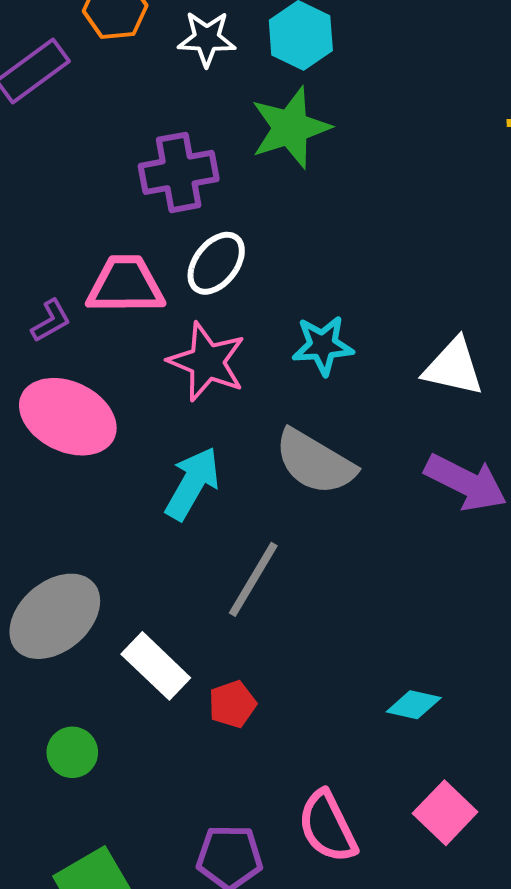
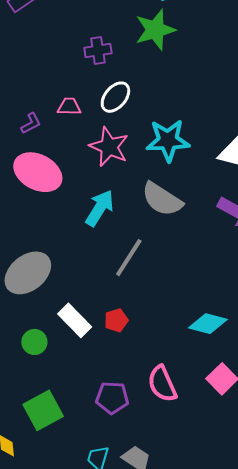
purple cross: (179, 172) -> (98, 51), size x0.7
pink trapezoid: (126, 285) -> (69, 106), size x0.6
cyan star: (323, 345) -> (168, 140), size x1.4
white rectangle: (156, 666) -> (75, 320), moved
cyan diamond: (414, 705) -> (208, 324), size x1.4

